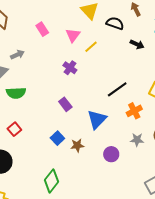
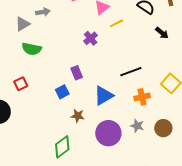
blue square: (57, 138) -> (62, 92), moved
purple circle: (111, 154) -> (108, 133), size x1.6
green diamond: (51, 181) -> (62, 147), moved

